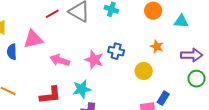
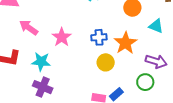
orange star: (157, 47) -> (125, 43), size x1.6
blue cross: (116, 51) -> (99, 37), moved, turned -35
green circle: (197, 79) -> (145, 82), moved

